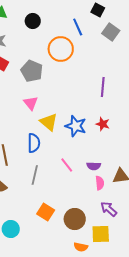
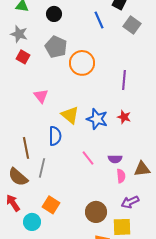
orange circle: (61, 49) -> (82, 63), moved
gray pentagon: (32, 71) -> (56, 47), moved
pink triangle: (31, 103) -> (41, 96), moved
gray line: (35, 175) -> (42, 168), moved
purple arrow: (109, 209) -> (130, 202), turned -66
orange square: (46, 212) -> (51, 205), moved

